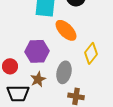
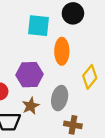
orange ellipse: (66, 30) -> (62, 51), turned 45

